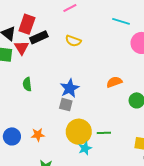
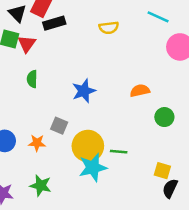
yellow semicircle: (73, 41) -> (109, 28), moved, turned -35
red triangle: (22, 48) -> (27, 44), moved
gray square: (66, 105) -> (59, 126), moved
cyan star: (85, 148) -> (93, 168), size x1.6

